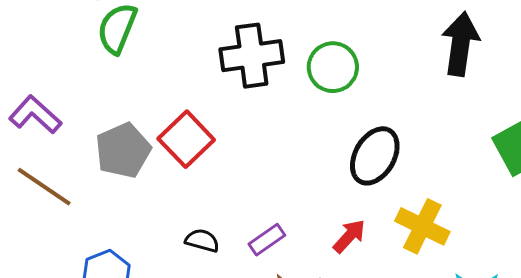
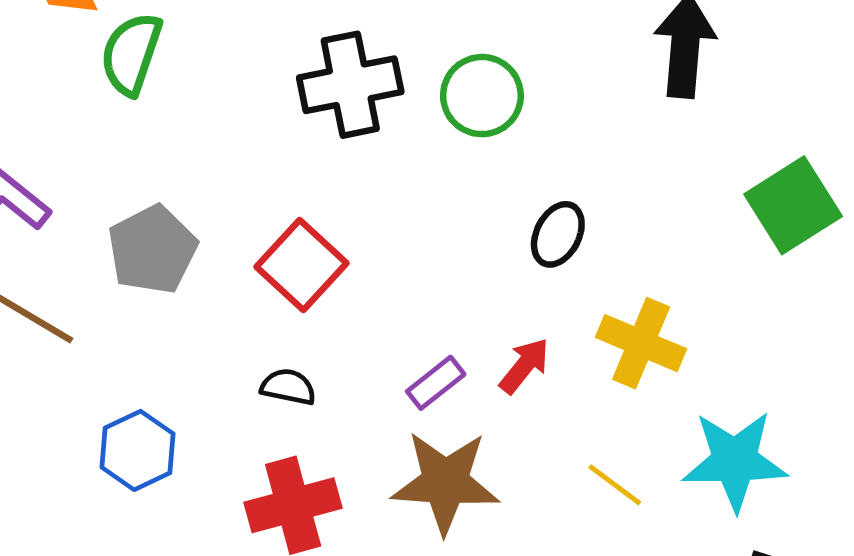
red square: (186, 139) -> (301, 265), moved
black ellipse: (375, 156) -> (558, 234), size x0.7
purple rectangle: (267, 240) -> (436, 383), moved

